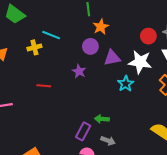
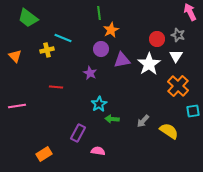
white star: (140, 62) -> (149, 64), turned 30
cyan star: (126, 84) -> (99, 104), moved
purple rectangle: (83, 131) -> (78, 133), moved
gray arrow: (108, 141) -> (143, 121), moved, turned 112

